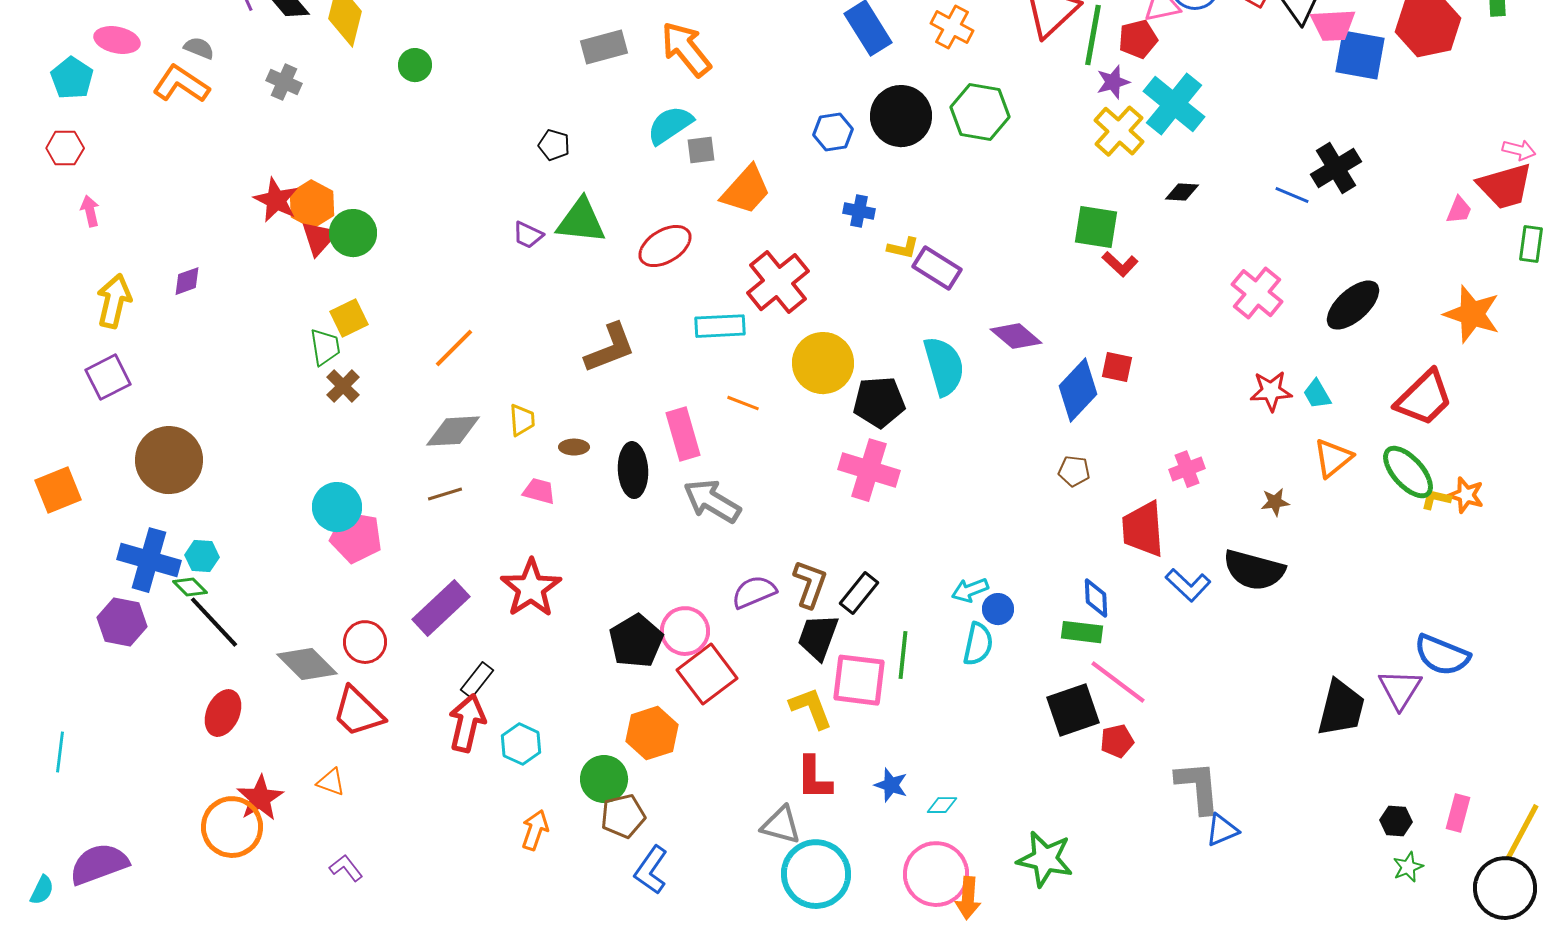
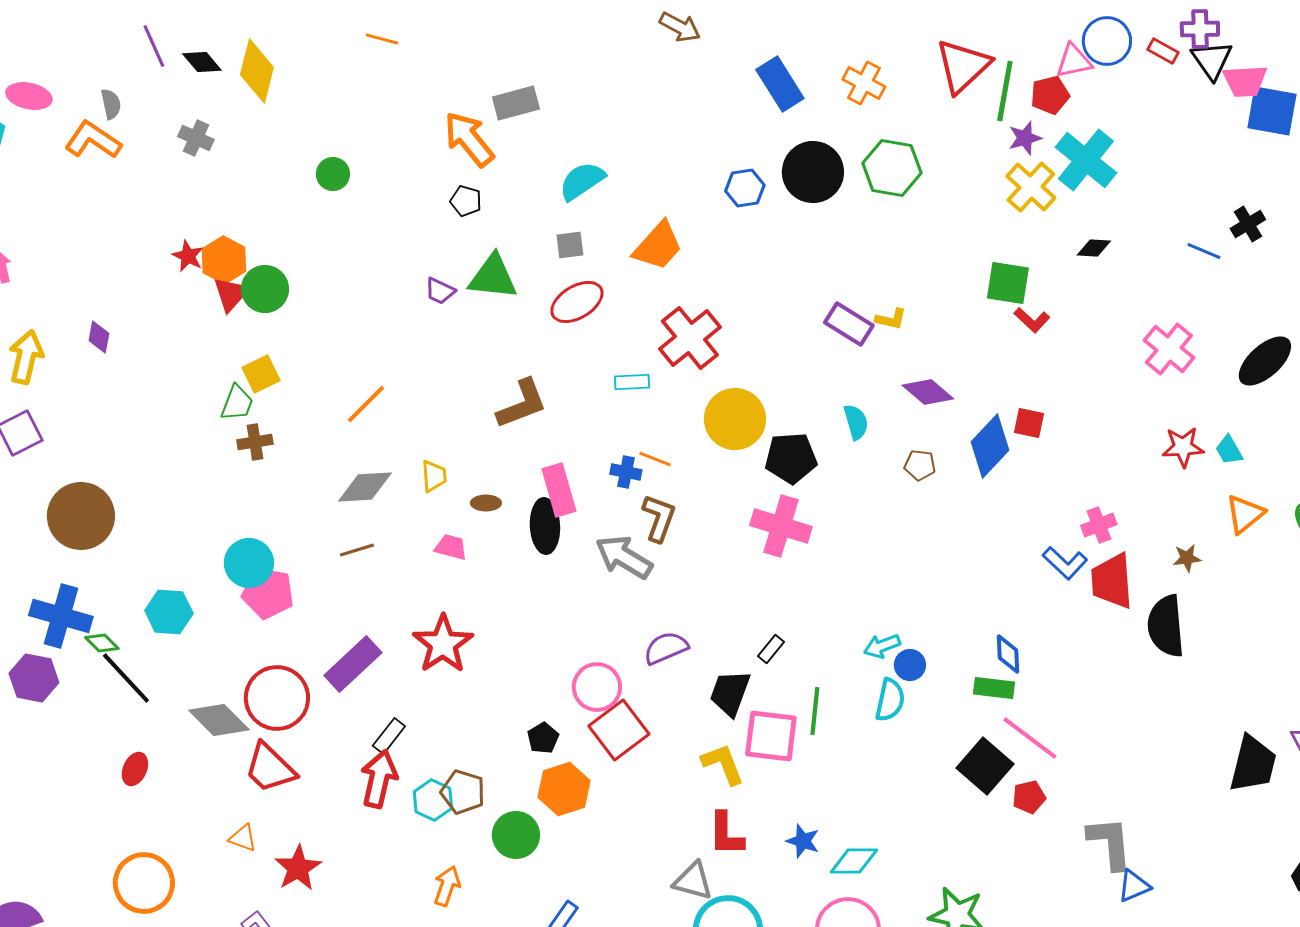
gray semicircle: (199, 48) -> (111, 104), turned 56
orange arrow: (686, 49) -> (469, 139), moved
green circle: (415, 65) -> (333, 174), moved
gray square: (701, 150) -> (570, 245), moved
black cross: (1336, 168) -> (1248, 224), size x0.7
red star: (276, 200) -> (188, 256), size x0.7
blue cross: (859, 211) -> (626, 472), moved
yellow L-shape: (903, 248) -> (891, 319), moved
purple diamond: (187, 281) -> (99, 337), turned -60
cyan rectangle: (720, 326) -> (632, 382), size x0.7
green trapezoid: (325, 347) -> (237, 403), turned 30
cyan semicircle: (944, 366) -> (856, 422), size x0.6
brown cross: (343, 386) -> (255, 442), turned 36
pink rectangle: (683, 434) -> (559, 490), moved
brown pentagon: (1074, 471) -> (920, 465), moved
red trapezoid: (1143, 529) -> (1112, 581), moved
cyan hexagon: (202, 556) -> (169, 612), moved, size x1.4
black semicircle: (1254, 570) -> (1166, 626), turned 70
brown L-shape: (810, 584) -> (659, 518), moved
blue L-shape: (1188, 585) -> (1065, 563), moved
black rectangle: (859, 593) -> (771, 649), size x0.7
black pentagon: (636, 641) -> (543, 738), moved, size x0.6
red circle: (365, 642) -> (277, 698), size x1.5
black square: (1073, 710) -> (985, 766), turned -30
red ellipse: (223, 713) -> (135, 769), size x0.7
red star: (260, 798) -> (298, 868), moved
cyan diamond: (942, 805) -> (854, 861), size x1.6
brown pentagon: (623, 816) -> (463, 792), moved, turned 30

